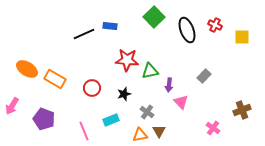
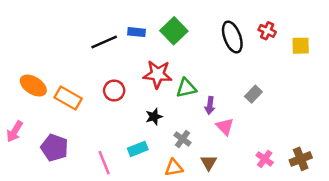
green square: (154, 17) -> (174, 31), moved
red circle: (92, 88) -> (114, 90), moved
brown cross: (242, 110) -> (301, 159), moved
brown triangle: (159, 131) -> (209, 163), moved

